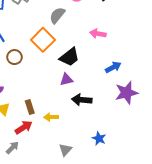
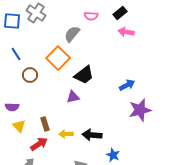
pink arrow: (98, 34) -> (126, 32), moved
purple triangle: (66, 79) -> (73, 97), moved
black arrow: (82, 100) -> (92, 135), moved

